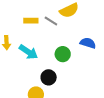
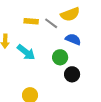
blue semicircle: (88, 43) -> (73, 39), moved
black circle: (49, 77) -> (72, 74), moved

